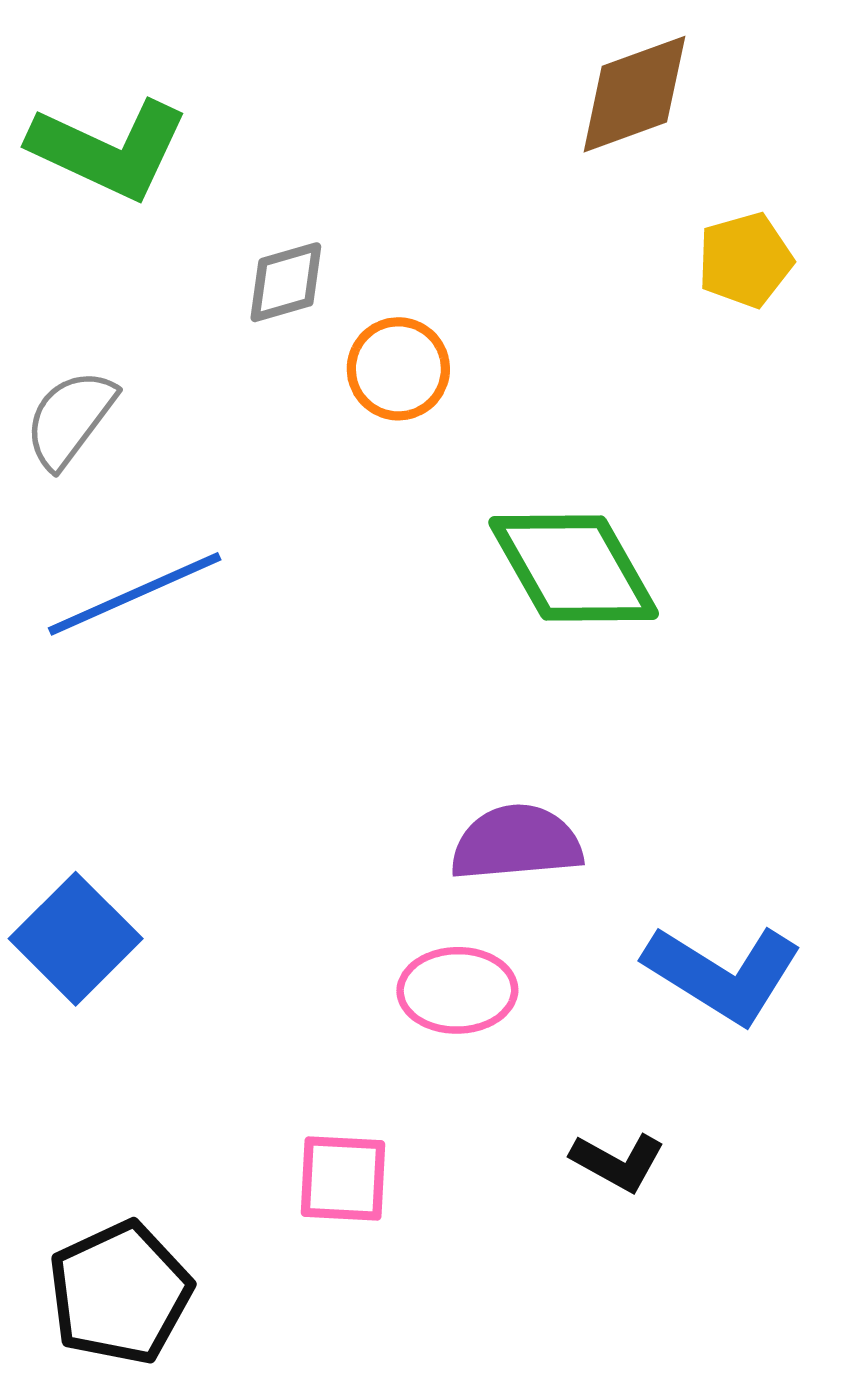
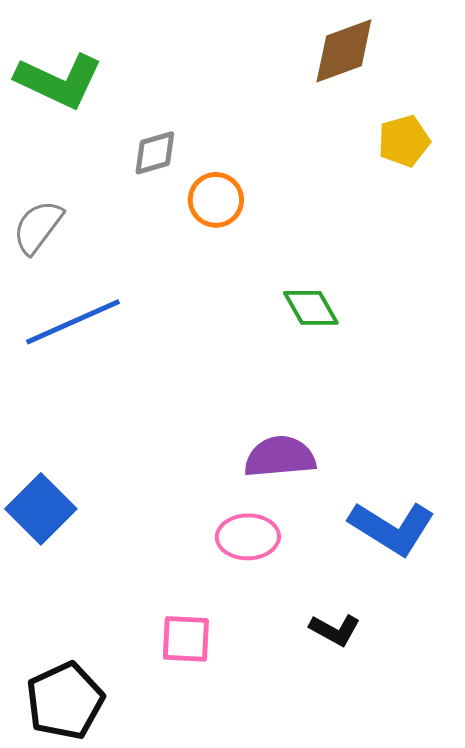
green diamond: (574, 568) -> (311, 308), size x0.6

